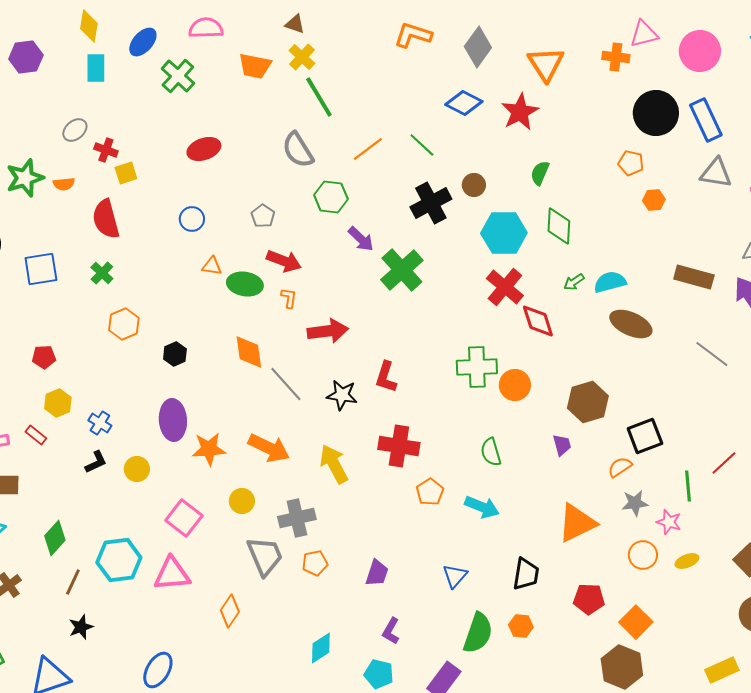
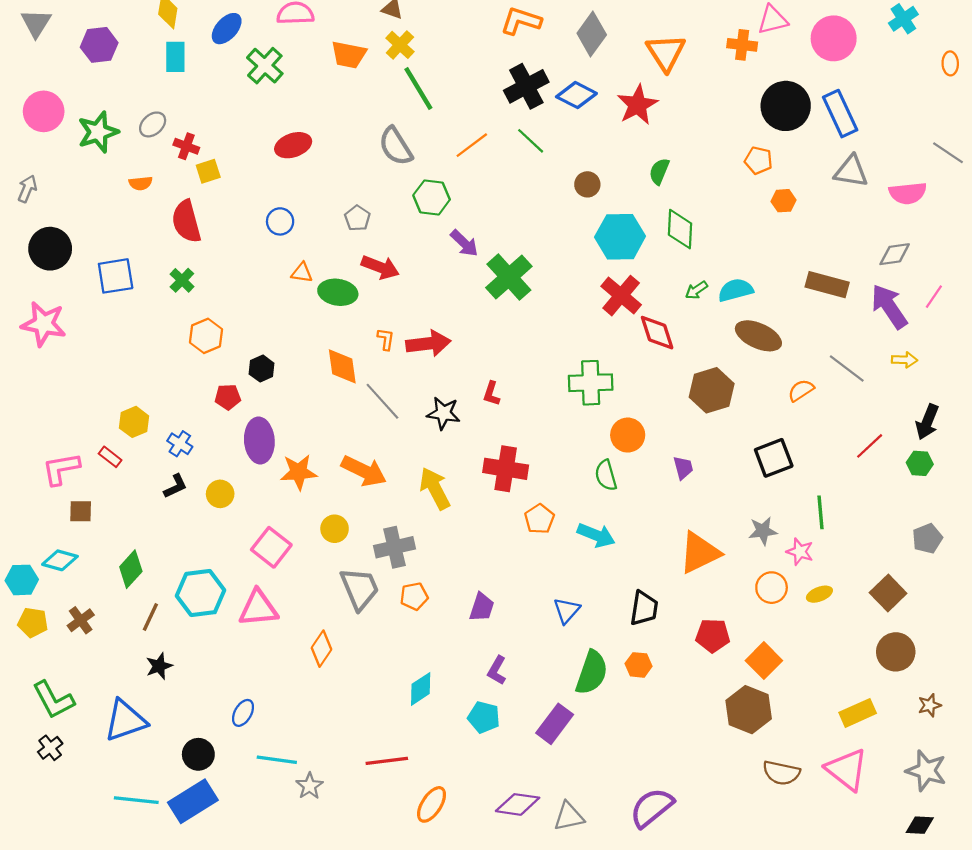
green star: (25, 178) -> (98, 132), moved
black cross: (431, 203) -> (526, 86), moved
orange L-shape: (289, 298) -> (386, 339), moved
red pentagon: (44, 357) -> (228, 397), moved
red L-shape: (386, 377) -> (491, 394), size x0.7
orange circle: (515, 385) -> (628, 435), moved
brown hexagon: (588, 402) -> (712, 390), moved
red line: (724, 463) -> (870, 446), moved
orange semicircle: (620, 467) -> (801, 390), moved
blue ellipse: (158, 670) -> (243, 713), size x0.7

